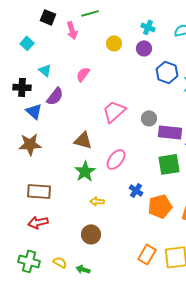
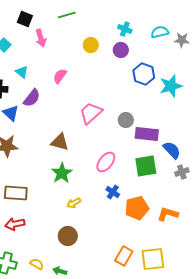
pink arrow: (72, 30) -> (41, 38), moved
pink ellipse: (116, 159) -> (106, 162), moved
yellow arrow: (97, 201) -> (74, 203), turned -32

